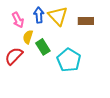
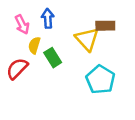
yellow triangle: (58, 16) -> (87, 39), moved
cyan pentagon: (69, 60) -> (100, 80), moved

